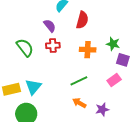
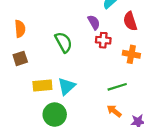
red semicircle: (82, 20) -> (130, 21), turned 138
red cross: (53, 45) -> (103, 40), moved

